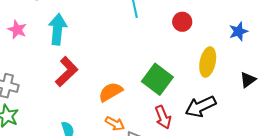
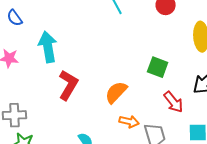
green square: (157, 79) -> (158, 67), size x0.7

